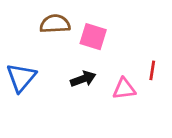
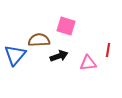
brown semicircle: (55, 24) -> (39, 40), moved

